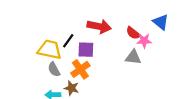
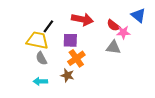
black line: (68, 41) -> (48, 26), moved
orange cross: (80, 69) -> (76, 58), moved
brown star: (72, 88) -> (67, 75), moved

